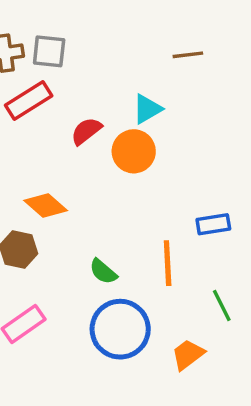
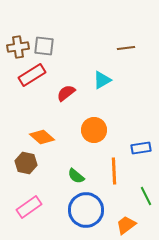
orange circle: (134, 151) -> (94, 130), moved

